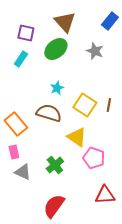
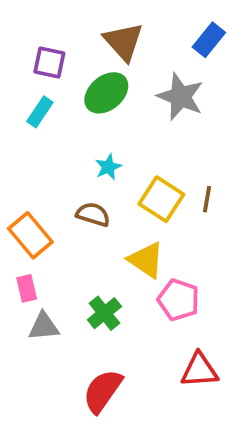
gray star: (95, 51) -> (180, 97), size x1.4
brown semicircle: (49, 113) -> (93, 214), size x0.7
gray triangle: (23, 172) -> (44, 326), turned -30

